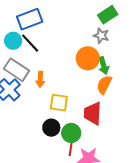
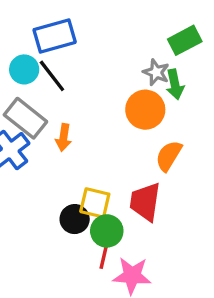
gray star: (101, 36) -> (156, 72), moved
green arrow: (104, 66) -> (175, 84), moved
yellow square: (59, 103) -> (95, 203), moved

